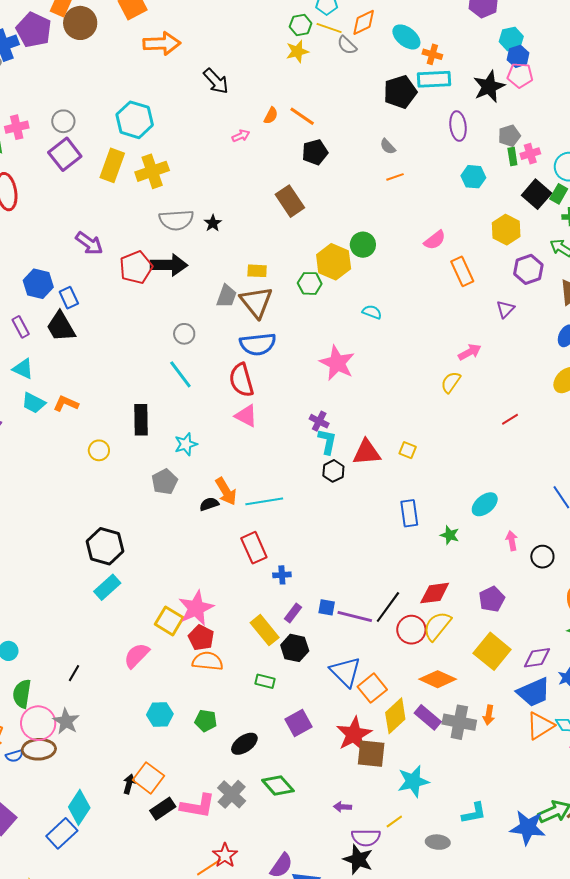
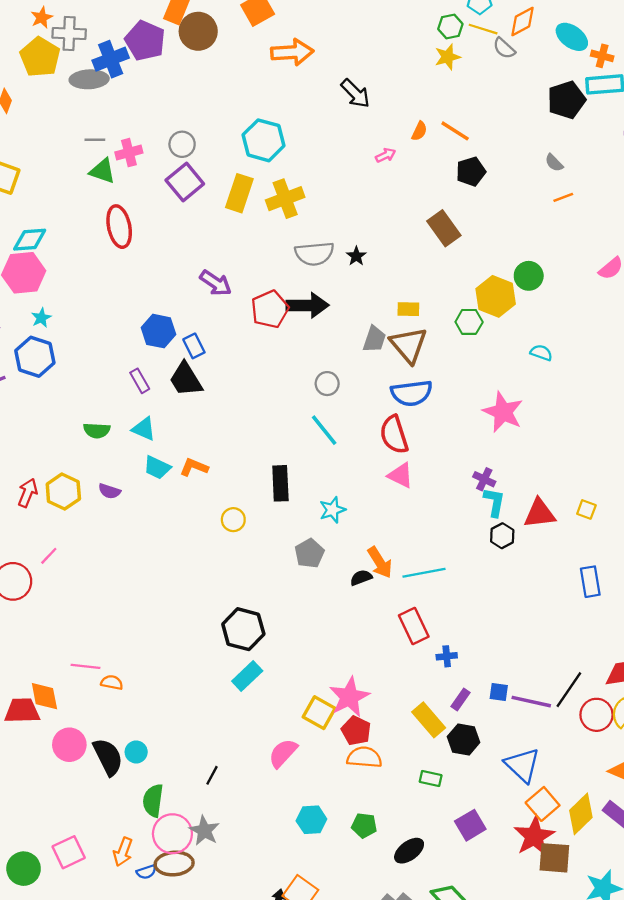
orange square: (372, 688) -> (543, 804), moved

